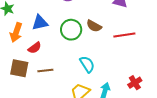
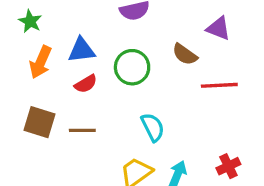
brown semicircle: (94, 26) -> (185, 54), moved
red semicircle: (35, 48) -> (86, 84), moved

